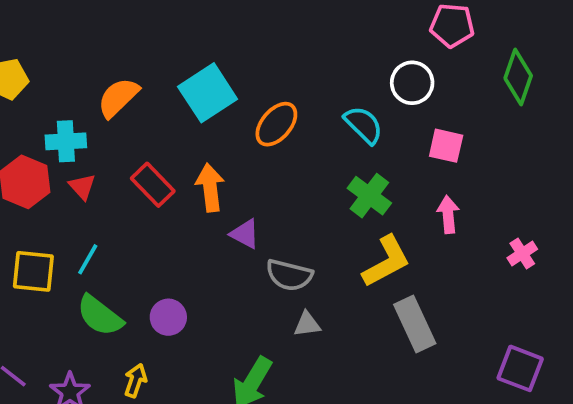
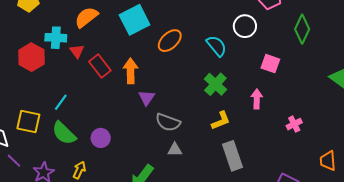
pink square: (446, 146) -> (270, 64), moved
red triangle: (82, 187) -> (77, 51), moved
purple triangle: (245, 234) -> (147, 98), turned 30
yellow L-shape: (386, 261) -> (221, 121), size x0.7
yellow square: (33, 271) -> (28, 121), moved

